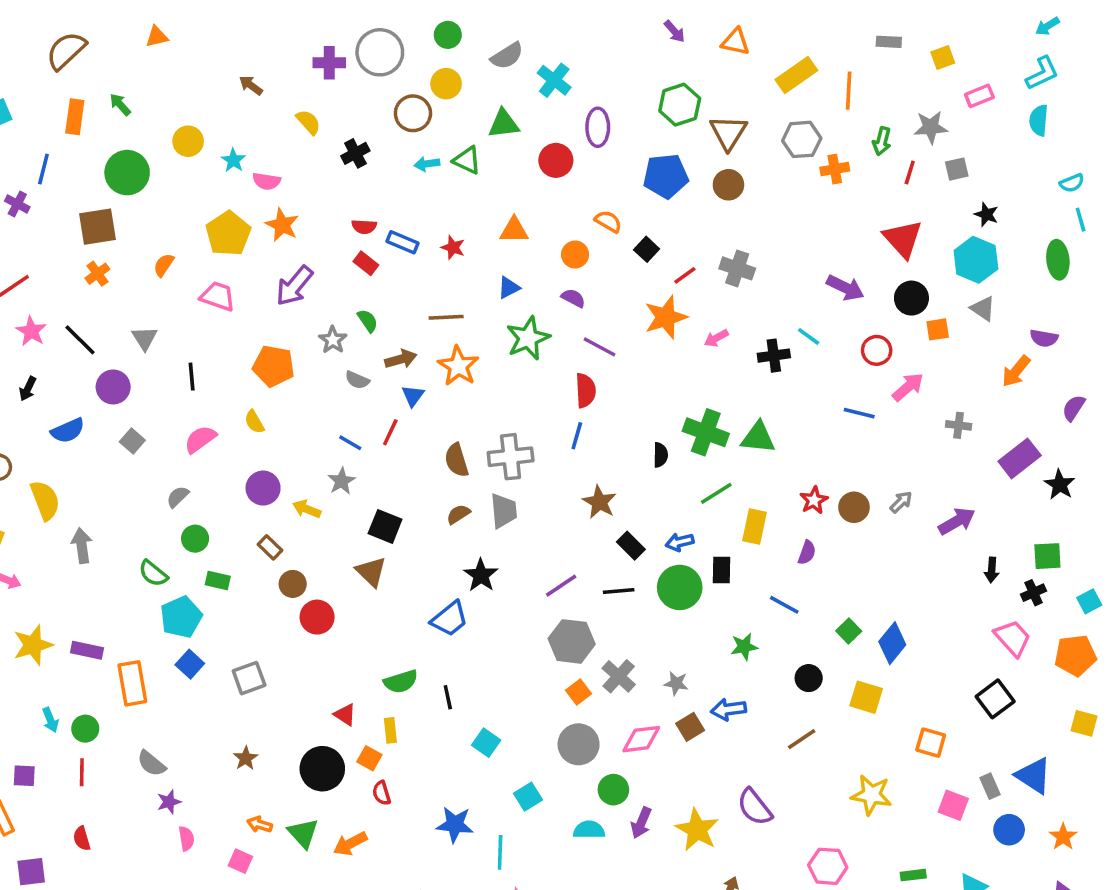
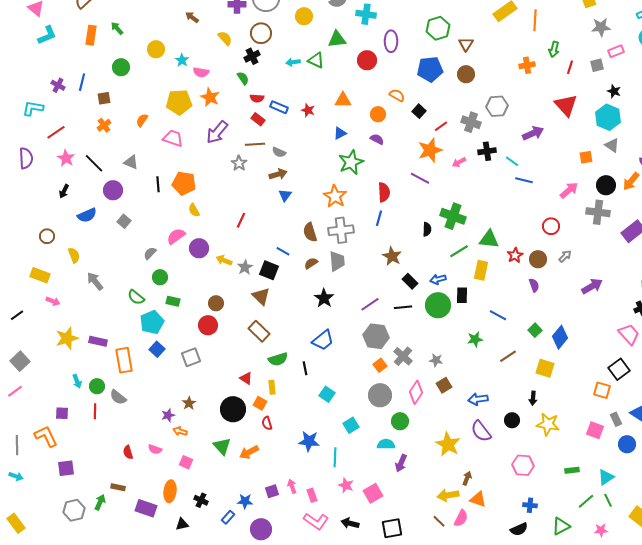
cyan cross: (554, 80) -> (366, 14), turned -30
pink rectangle: (979, 96) -> (616, 51), moved
brown circle: (413, 113) -> (261, 33), moved
gray star: (931, 127) -> (601, 27), moved
brown triangle: (728, 132) -> (466, 44), size x0.7
gray hexagon: (802, 139) -> (497, 106), moved
blue line: (43, 169) -> (82, 82), moved
green circle: (127, 173) -> (121, 67), size x0.7
brown square: (97, 227) -> (104, 98), size x0.6
yellow pentagon: (228, 234) -> (179, 102), turned 30
purple arrow: (845, 288) -> (533, 133), turned -50
black circle: (911, 298) -> (606, 185), moved
brown line: (446, 317) -> (255, 144), moved
green semicircle: (368, 321) -> (243, 78), moved
gray triangle: (145, 338) -> (131, 162), turned -35
purple line: (599, 347) -> (420, 178), moved
red circle: (877, 350) -> (551, 226), moved
black cross: (774, 356) -> (487, 151), moved
orange pentagon: (274, 366) -> (184, 183), moved
orange star: (458, 366) -> (335, 196), moved
gray semicircle: (357, 380) -> (279, 152), moved
blue line: (859, 413) -> (524, 180), moved
gray cross: (959, 425) -> (598, 212), size x1.6
red line: (390, 432) -> (241, 220), moved
green triangle: (758, 438) -> (489, 239), moved
pink semicircle: (200, 439) -> (176, 236), moved
blue line: (350, 443) -> (283, 251), moved
gray star: (341, 481) -> (245, 267), moved
yellow semicircle: (45, 500) -> (74, 255), size x0.7
purple arrow: (957, 521) -> (592, 286), moved
gray arrow: (82, 546) -> (95, 281), turned -30
brown rectangle: (270, 547) -> (259, 331), moved, size x1.5
purple semicircle: (807, 553) -> (534, 285), moved, turned -40
black arrow: (992, 570) -> (533, 398), moved
red circle: (317, 617) -> (208, 325), moved
blue trapezoid: (450, 619) -> (323, 340), moved
black circle: (809, 678) -> (512, 420), moved
blue arrow: (728, 709) -> (478, 399), moved
pink diamond: (641, 739) -> (416, 392), turned -50
brown line: (802, 739) -> (508, 356), moved
orange square: (931, 743) -> (602, 390), moved
gray semicircle: (151, 763) -> (118, 397), moved
purple star: (169, 802) -> (168, 415), moved
purple arrow: (641, 823) -> (401, 463), moved
orange arrow: (260, 824) -> (180, 431), moved
red semicircle: (82, 838) -> (128, 452), moved
pink semicircle: (186, 838) -> (155, 449), turned 120

